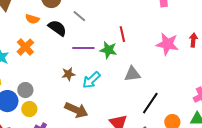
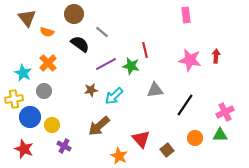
orange semicircle: (32, 19) -> (47, 32), moved
purple line: (83, 48) -> (106, 64), turned -30
gray circle: (25, 90) -> (44, 91), moved
black line: (150, 103) -> (185, 105), moved
brown arrow: (76, 110) -> (99, 126), turned 115

